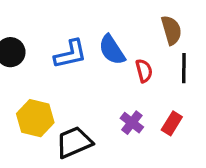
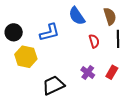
blue semicircle: (112, 50) -> (77, 16), moved
yellow hexagon: (35, 118) -> (26, 57), moved

